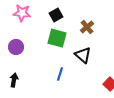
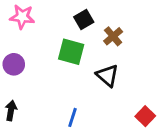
black square: (56, 15) -> (84, 20), moved
blue line: (60, 74) -> (73, 117), moved

